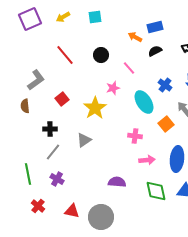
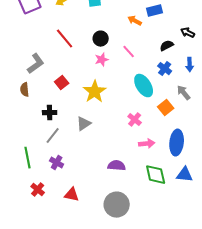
black semicircle: (155, 51) -> (167, 46), moved
pink star: (113, 88) -> (102, 60), moved
pink cross: (135, 136) -> (135, 120), turned 32
gray circle: (101, 217) -> (117, 205), moved

